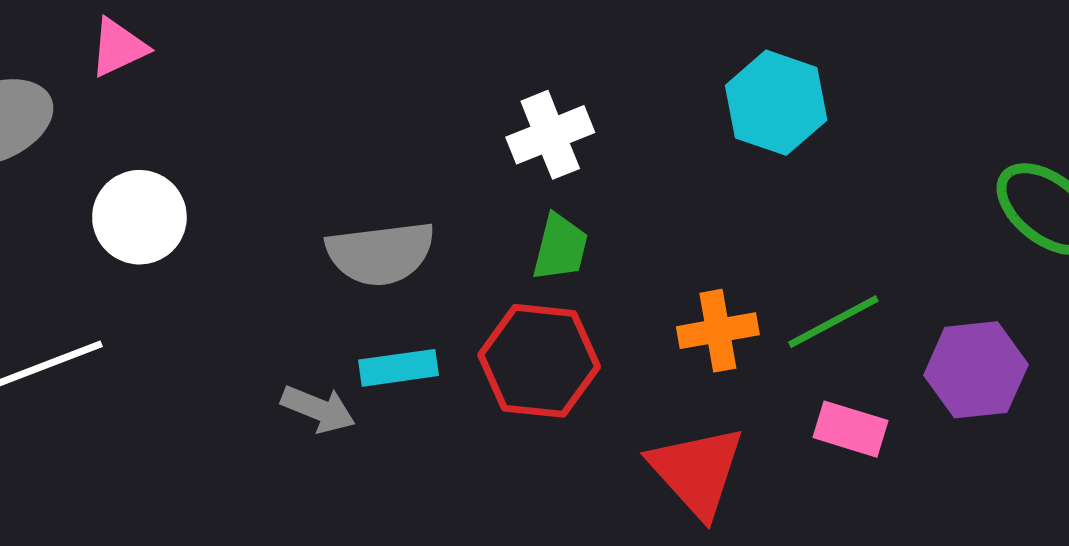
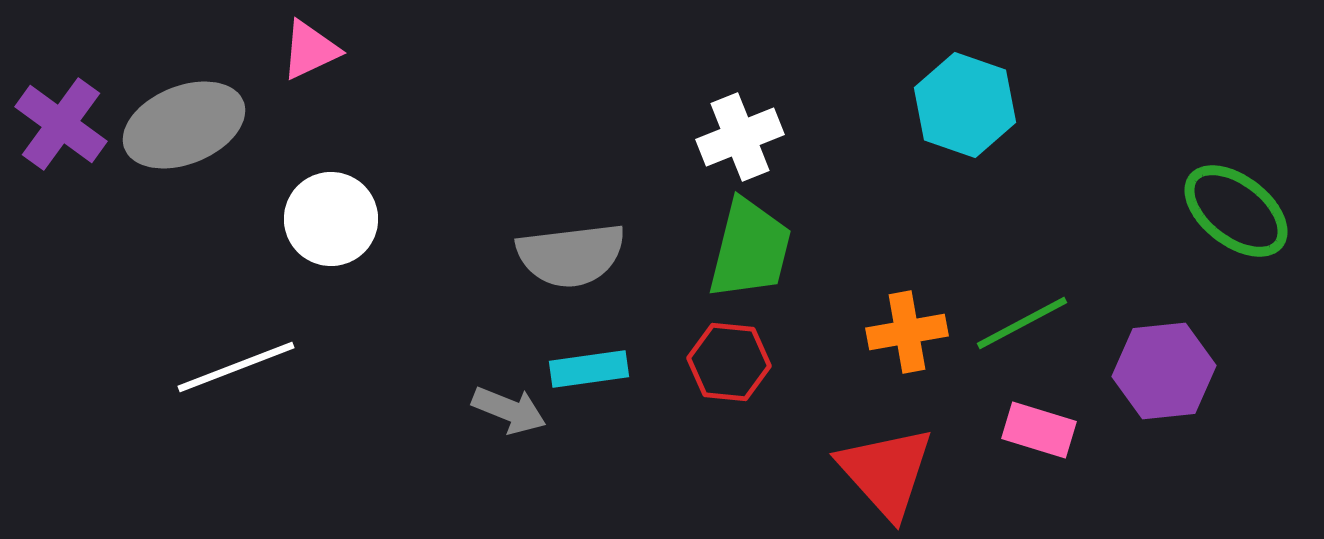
green trapezoid: (560, 247) -> (750, 249), size x1.5
red hexagon: (539, 361) -> (729, 362), size x0.7

